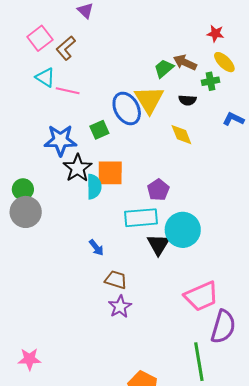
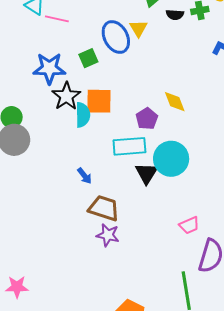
yellow triangle: (149, 100) -> (138, 28), size x0.6
black semicircle: (188, 100) -> (175, 15), moved
yellow diamond: (181, 135) -> (175, 102), moved
brown trapezoid: (116, 280) -> (104, 208), size x1.4
pink trapezoid: (201, 296) -> (189, 225), size x0.6
purple star: (120, 307) -> (108, 235), turned -30

